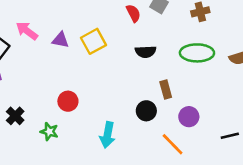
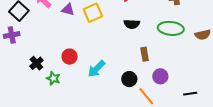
black circle: (146, 111) -> (129, 79), moved
black cross: (15, 116) -> (36, 63), moved
cyan arrow: (107, 135) -> (96, 69), moved, turned 30

